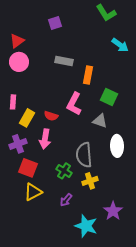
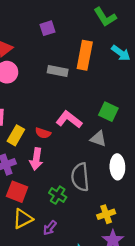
orange rectangle: (88, 75) -> (85, 55), moved, size x1.4
pink L-shape: (74, 104) -> (69, 120), turned 100
yellow cross: (90, 181) -> (106, 214), moved
purple arrow: (66, 200) -> (50, 228), moved

